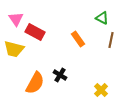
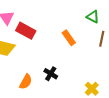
orange semicircle: (35, 83) -> (26, 82), size x0.7

